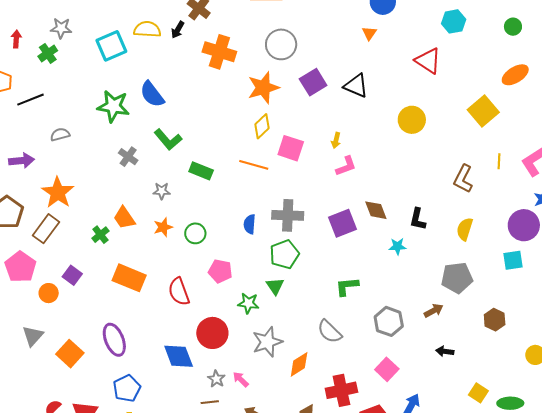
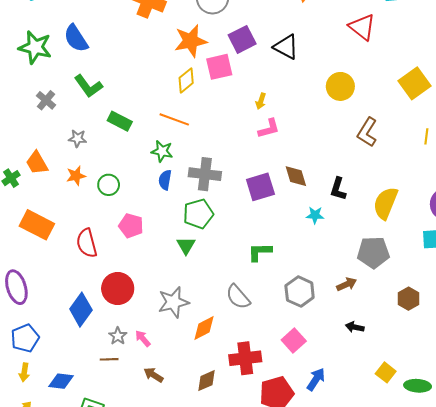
pink square: (291, 148) -> (219, 67), moved, turned -36
brown L-shape: (463, 179) -> (367, 132), moved
yellow semicircle: (465, 229) -> (385, 203), size x1.4
green star: (248, 303) -> (162, 151), moved
blue diamond: (179, 356) -> (81, 310), turned 52

